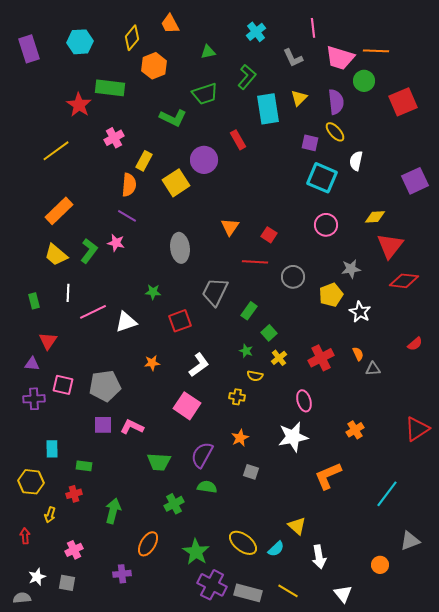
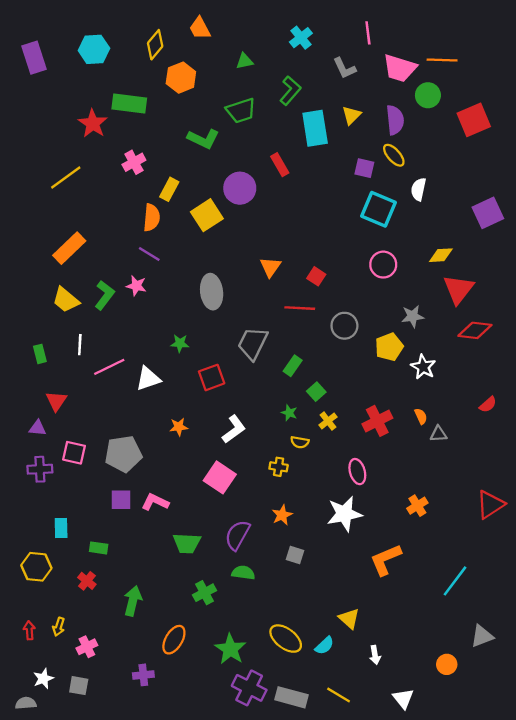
red cross: (74, 494) -> (87, 581), turned -35
yellow arrow: (50, 515) -> (59, 627), moved
white arrow: (319, 557) -> (375, 655), size x0.7

